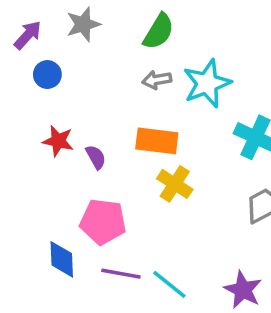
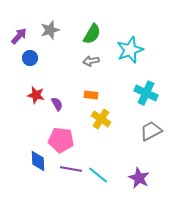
cyan star: (207, 83) -> (130, 50), moved
orange rectangle: (157, 141) -> (91, 95), size x0.6

